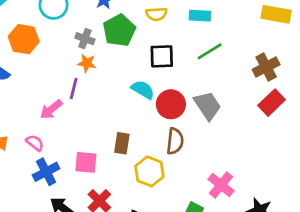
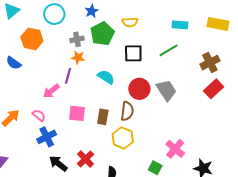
cyan rectangle: (200, 16) -> (180, 25), moved
gray cross: (85, 39) -> (77, 39), turned -32
cyan semicircle: (143, 90) -> (106, 77), moved
brown semicircle: (175, 141) -> (127, 111), moved
pink square: (86, 162) -> (77, 113), moved

